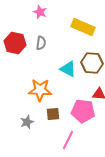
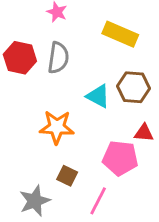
gray semicircle: (41, 43) -> (58, 58), size x1.5
brown square: (53, 114) -> (67, 176), moved, turned 32
gray star: (27, 122) -> (35, 201), moved, size x1.5

